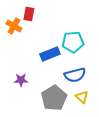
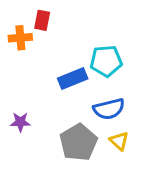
orange cross: (14, 26) -> (20, 38), turned -35
purple star: (21, 80) -> (20, 122), moved

